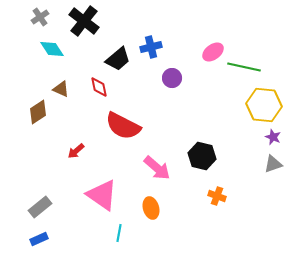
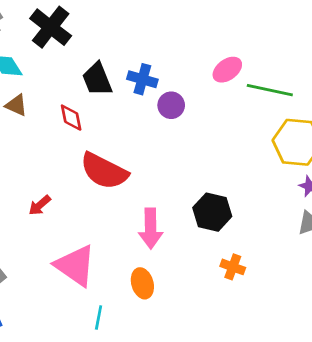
blue cross: (151, 47) -> (142, 79), moved, turned 30
black trapezoid: (118, 59) -> (97, 79), turned 108
brown triangle: (61, 89) -> (16, 105), moved
pink arrow: (157, 168) -> (151, 229), turned 48

